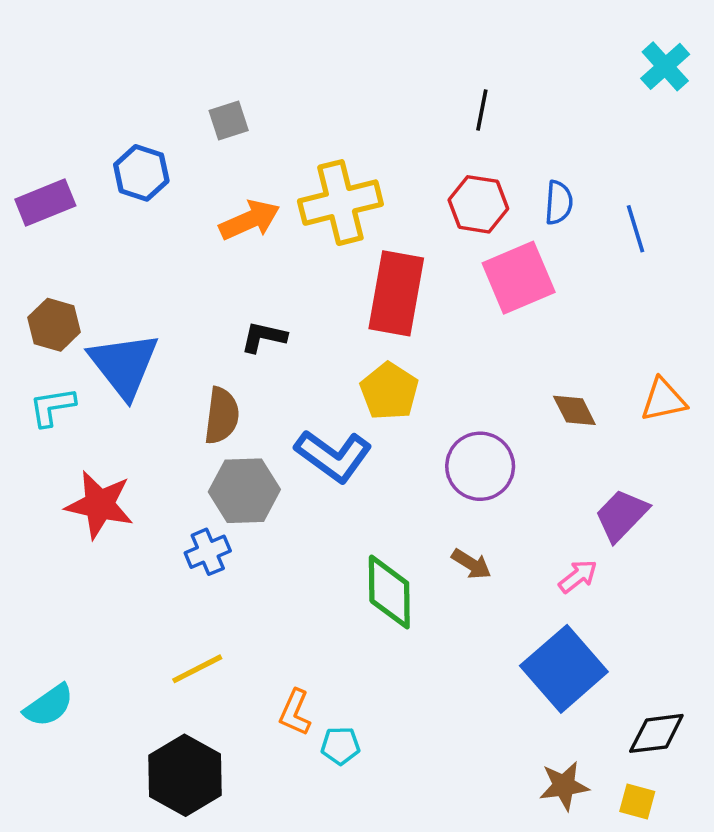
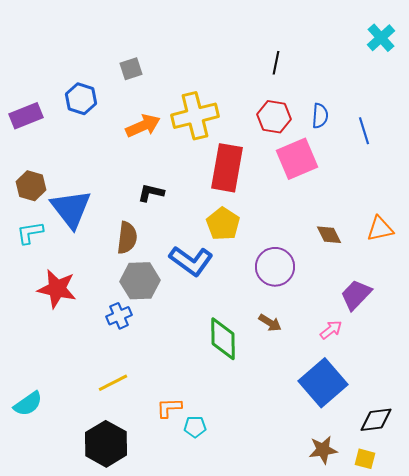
orange L-shape: (295, 712) -> (169, 408), turned 64

